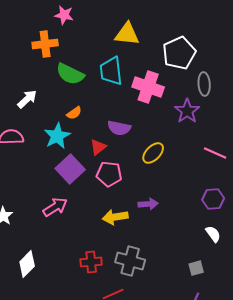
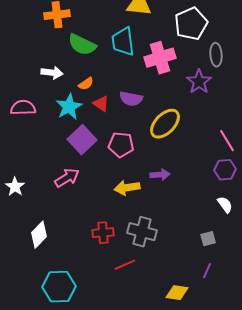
pink cross: (148, 87) -> (160, 58), turned -36
white arrow: (27, 99) -> (52, 73), moved, turned 50
red triangle: (98, 147) -> (101, 104), moved, turned -48
yellow ellipse: (153, 153) -> (165, 124), size x1.4
pink line: (215, 153) -> (227, 141), moved, turned 35

